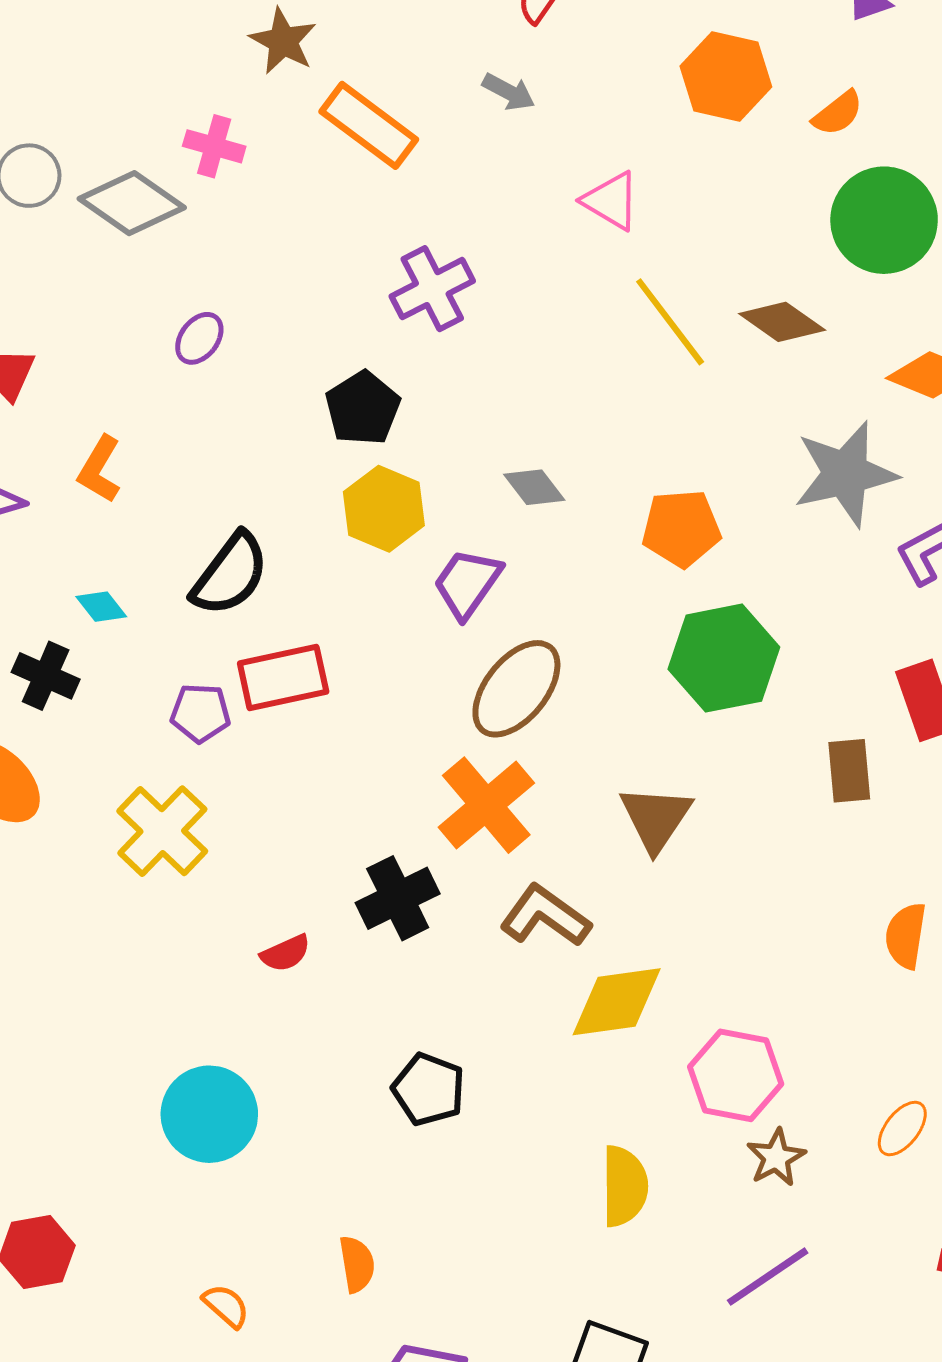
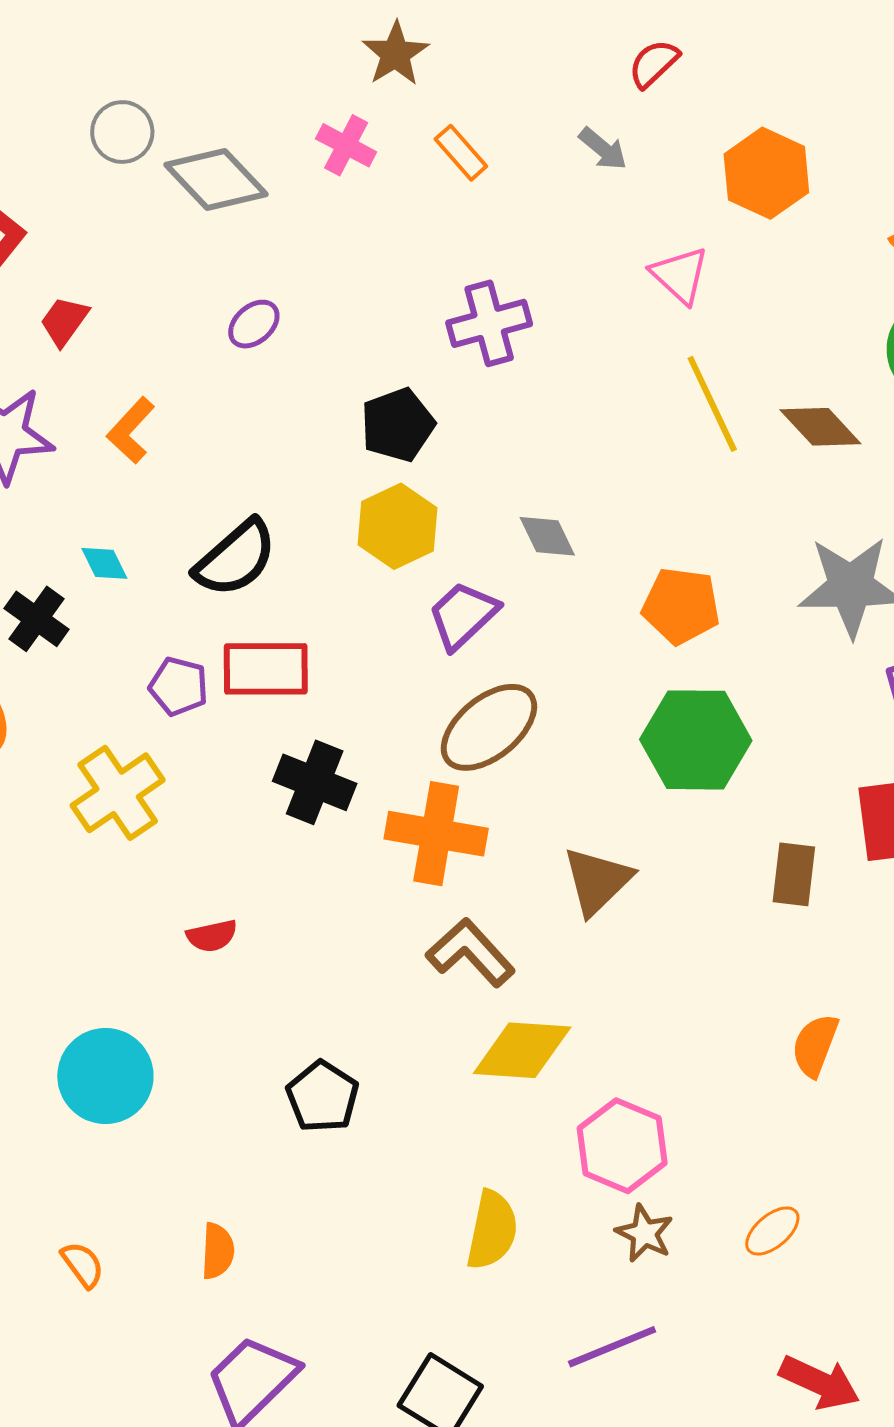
orange hexagon: (726, 76) -> (766, 173), moved
orange rectangle: (369, 125) -> (461, 153), size x0.6
pink cross: (214, 146) -> (346, 145), moved
orange cross: (486, 805) -> (436, 834), turned 38
black cross: (398, 898) -> (315, 782), moved, turned 36
brown star: (776, 1157) -> (644, 1233), turned -30

